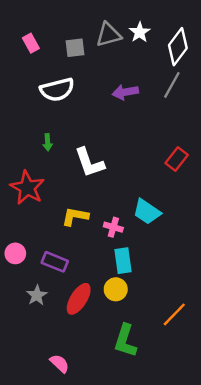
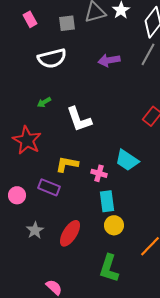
green arrow: (48, 142) -> (44, 102), turned 64
purple rectangle: (55, 262) -> (49, 187), moved
yellow circle: (116, 289) -> (114, 225), moved

